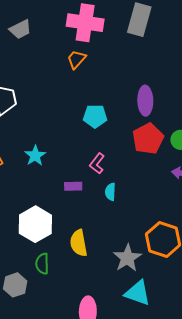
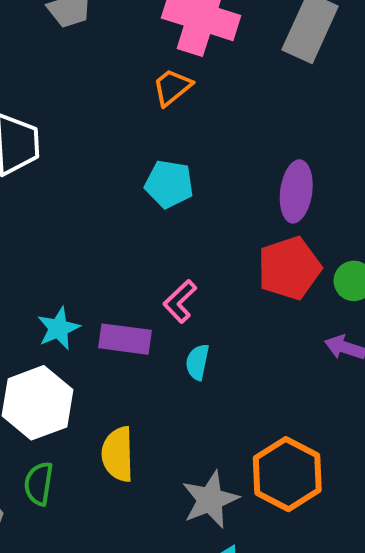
cyan pentagon: (95, 116) -> (169, 184), moved
cyan star: (35, 156) -> (58, 328), moved
purple rectangle: (73, 186) -> (125, 339), size x1.4

